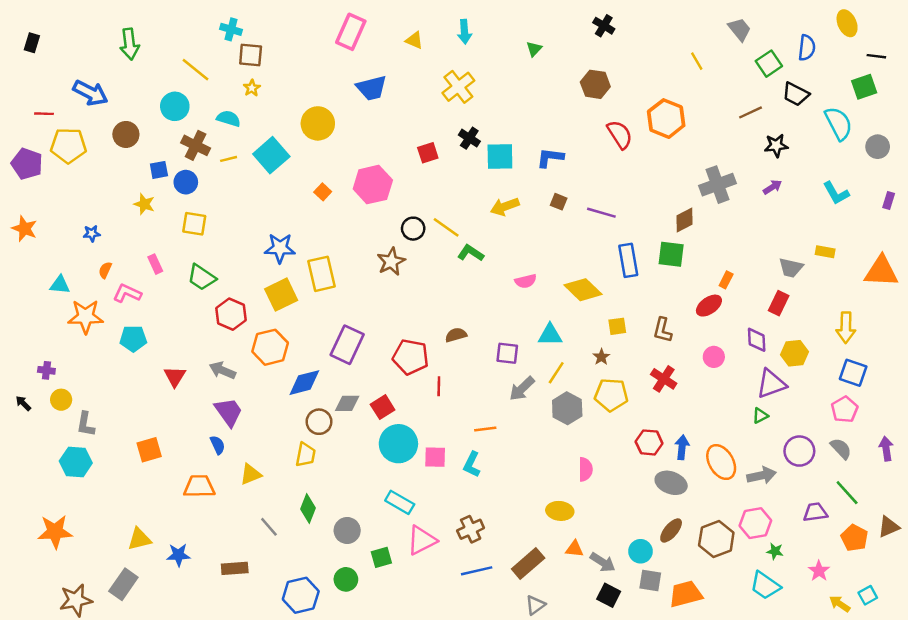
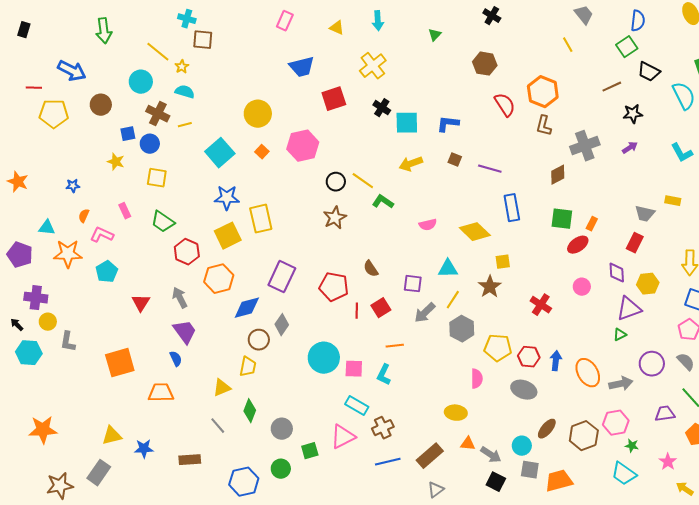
gray trapezoid: (739, 29) -> (584, 15), moved
pink rectangle: (351, 32) -> (285, 21), size x0.7
blue semicircle: (807, 48) -> (638, 21), moved
yellow star: (252, 88) -> (182, 67), moved
yellow circle: (318, 123) -> (258, 114), moved
red square: (428, 153) -> (334, 99), moved, size x1.4
cyan square: (271, 155) -> (220, 153), moved
purple pentagon: (27, 164) -> (20, 255), moved
green square: (671, 254) -> (562, 219), moved
brown star: (391, 262) -> (335, 218), moved
brown L-shape: (662, 330) -> (544, 126), moved
brown semicircle: (456, 335) -> (371, 269), turned -108
cyan pentagon: (133, 339) -> (107, 272), turned -30
brown star: (601, 357) -> (490, 287), size x1.6
purple cross: (46, 370) -> (36, 298), size x1.6
gray arrow: (222, 370) -> (180, 298), turned 40
yellow pentagon: (611, 395) -> (498, 348), moved
gray diamond: (347, 403) -> (282, 325), turned -55
red square: (383, 407) -> (381, 308), moved
orange square: (149, 450) -> (120, 363), size x1.4
cyan hexagon: (76, 462) -> (29, 353), moved
yellow triangle: (251, 474) -> (222, 388), moved
gray ellipse: (671, 483) -> (524, 390), moved
cyan rectangle: (400, 502) -> (357, 406), moved

